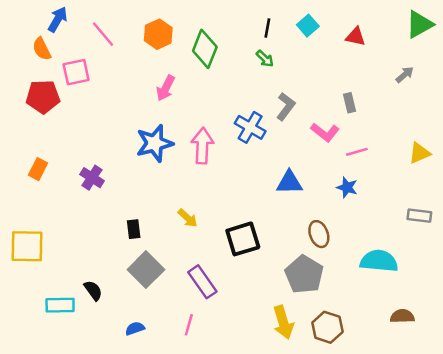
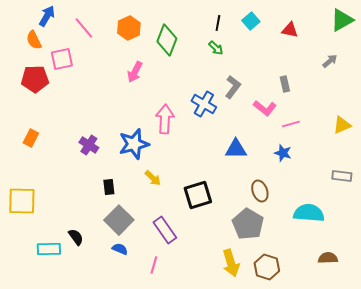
blue star: (155, 143) -> (134, 144), moved
purple cross: (92, 178) -> (89, 145), moved
blue semicircle: (135, 328) -> (120, 249), moved, turned 42

